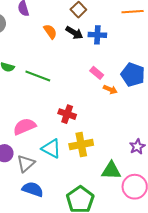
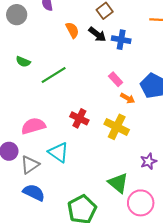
green line: (38, 76) -> (54, 75), turned -60
yellow cross: (81, 145) -> (117, 127), moved, turned 30
green triangle: (111, 171) -> (118, 183), turned 30

